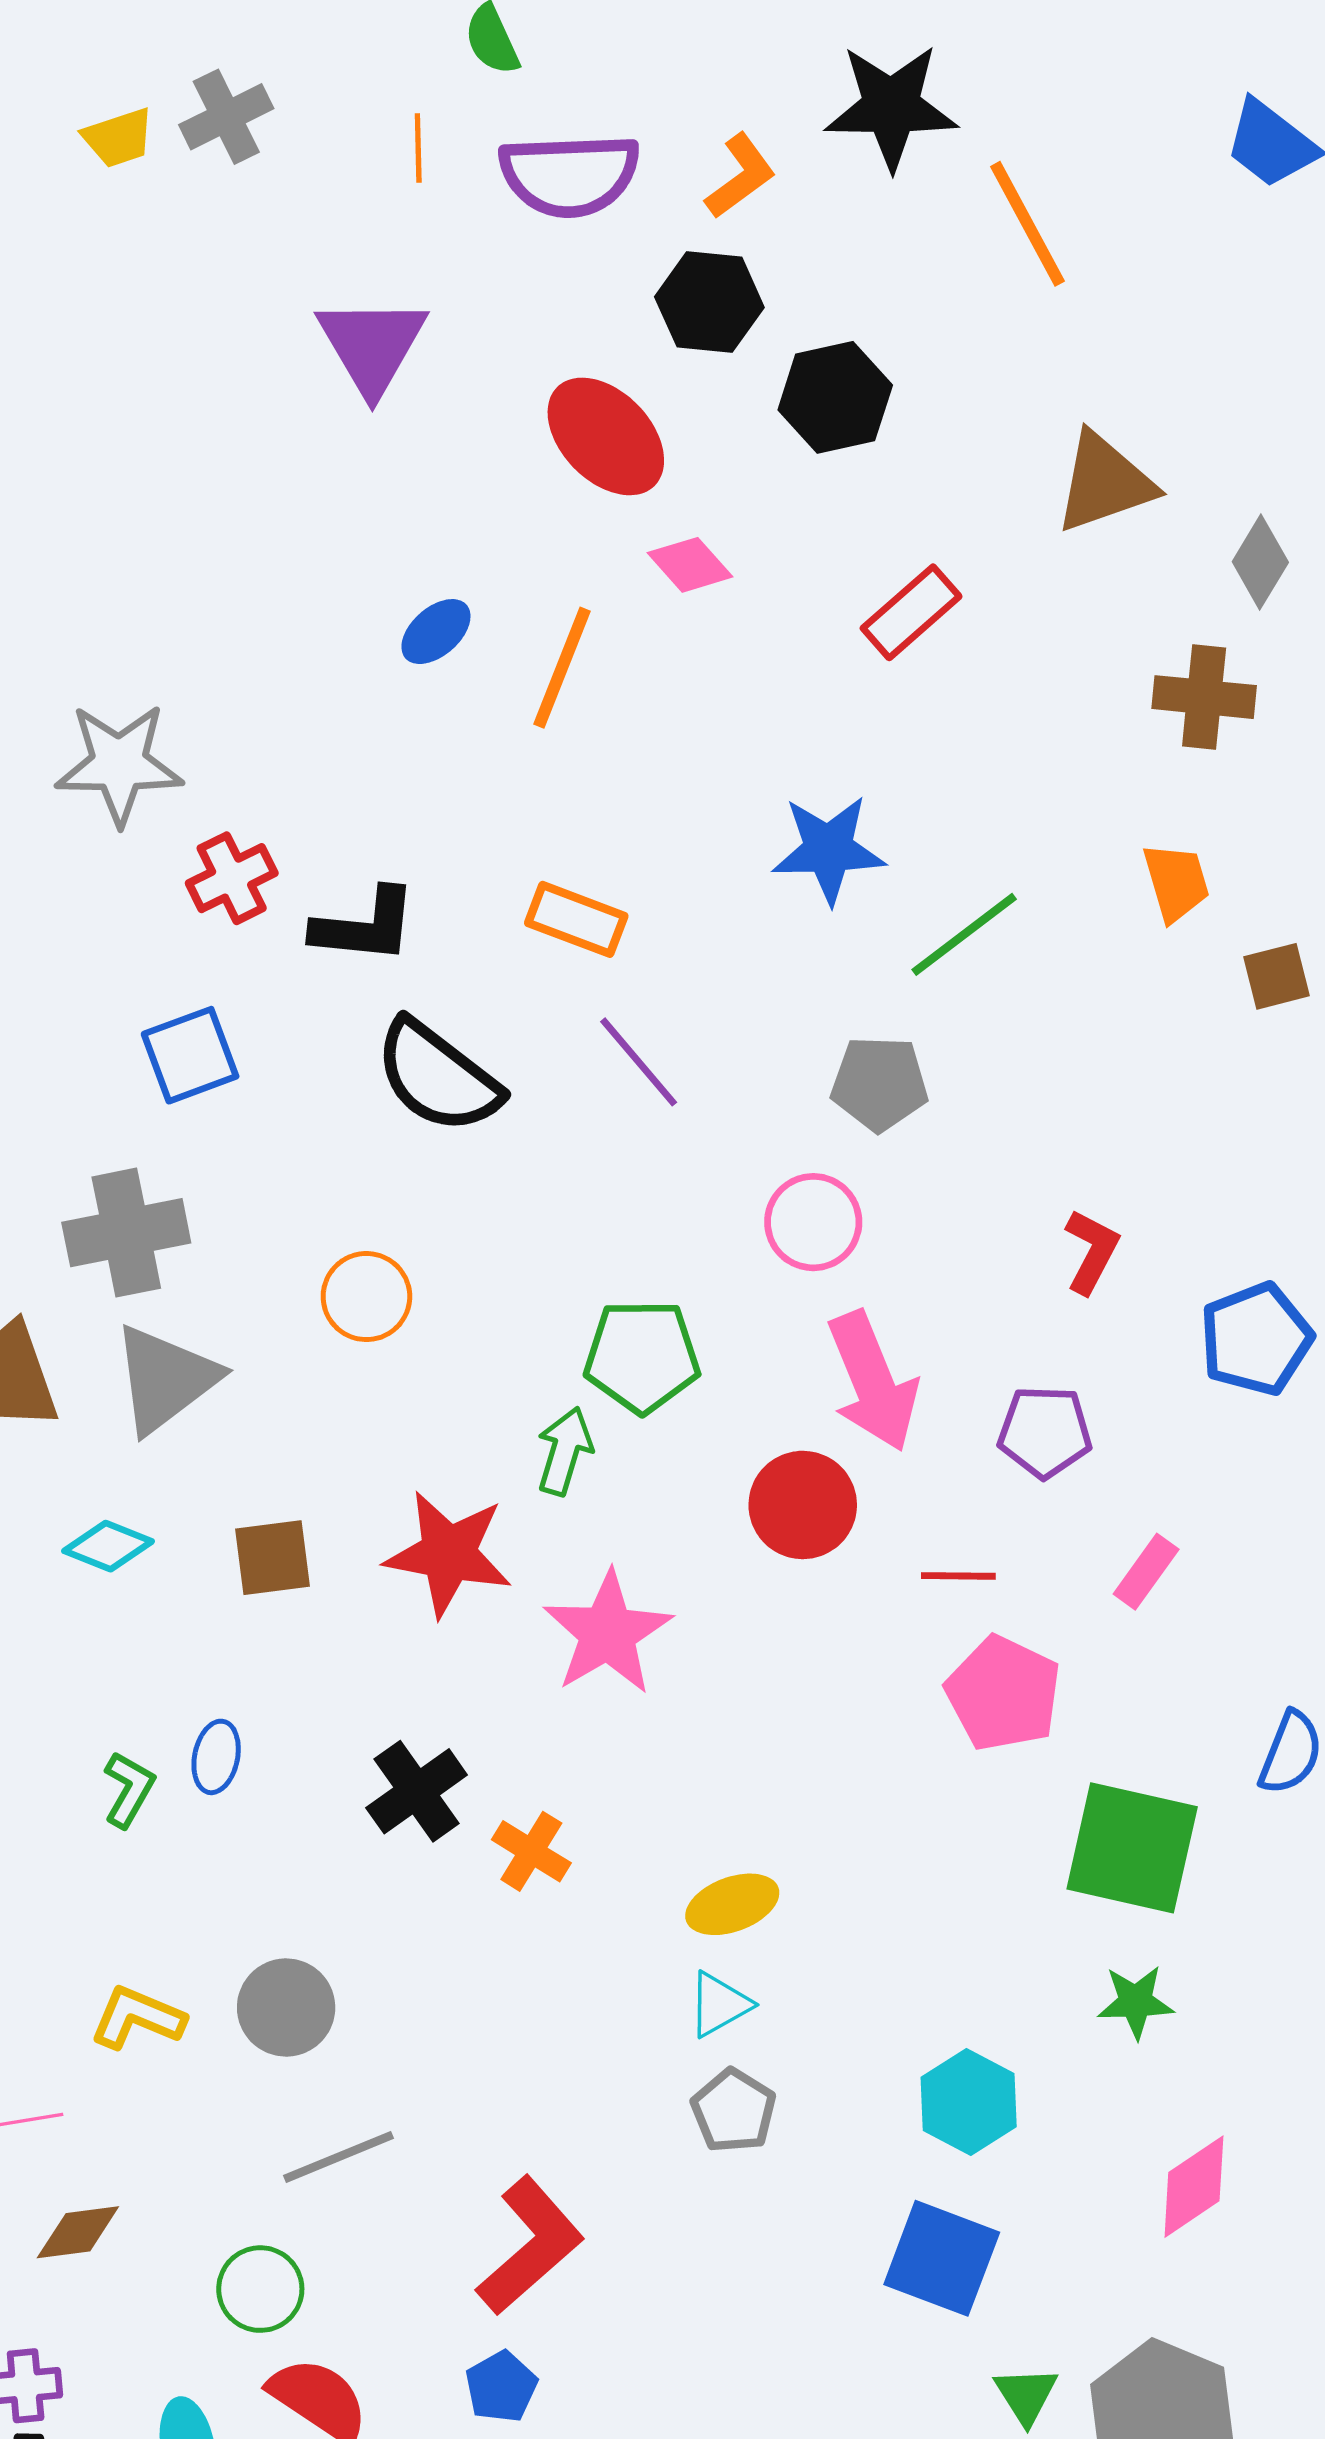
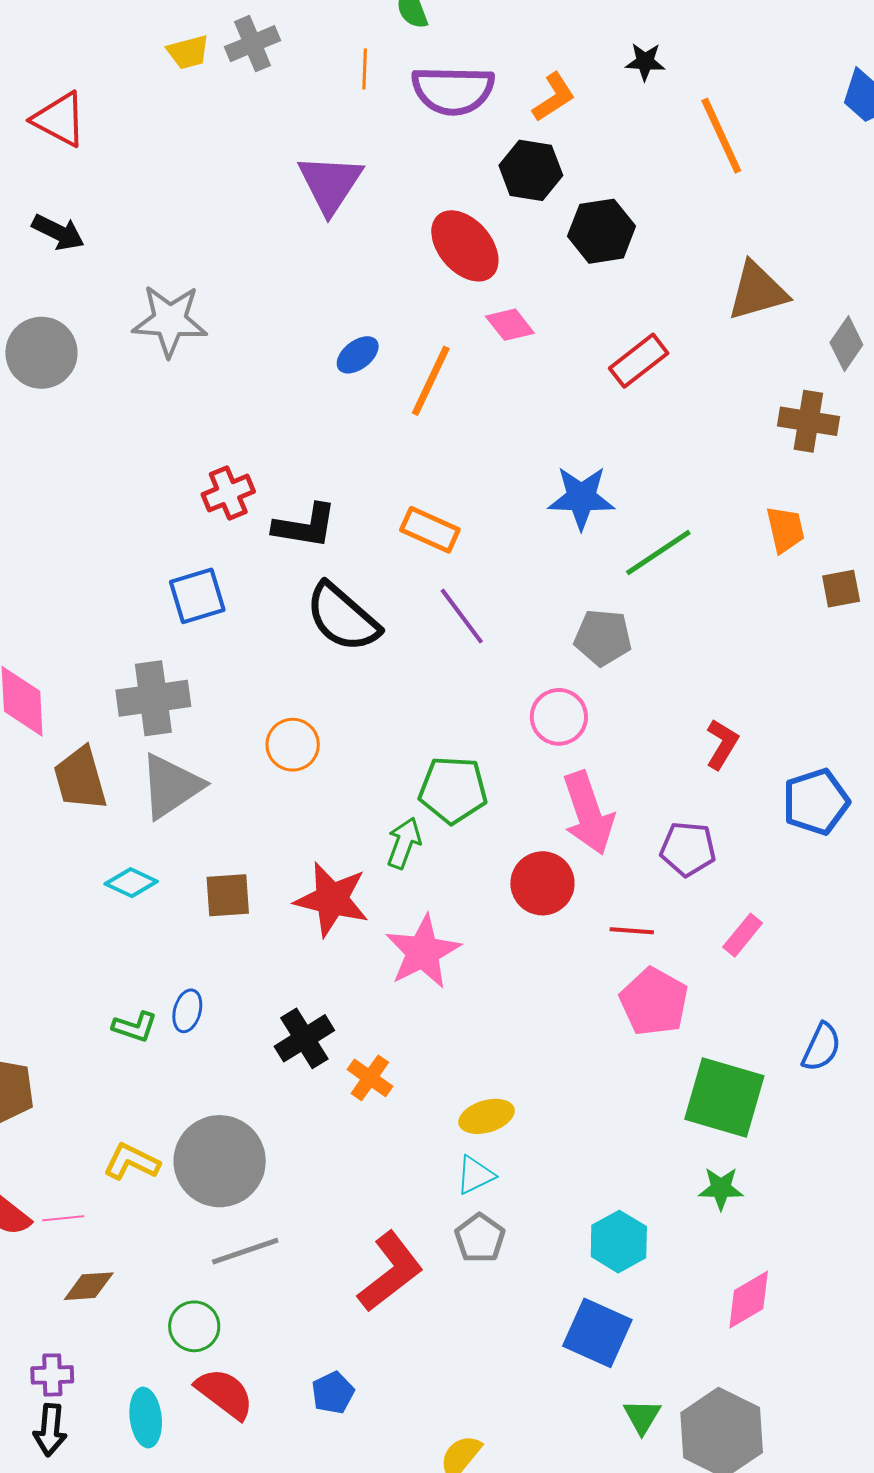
black star: (891, 107) -> (645, 62), size x0.5
gray star: (119, 764) -> (170, 321), moved
green L-shape: (129, 1789) -> (135, 1027), turned 75
gray circle: (286, 2008) -> (220, 1161), size x1.6
red L-shape: (530, 2246) -> (390, 1272), moved

